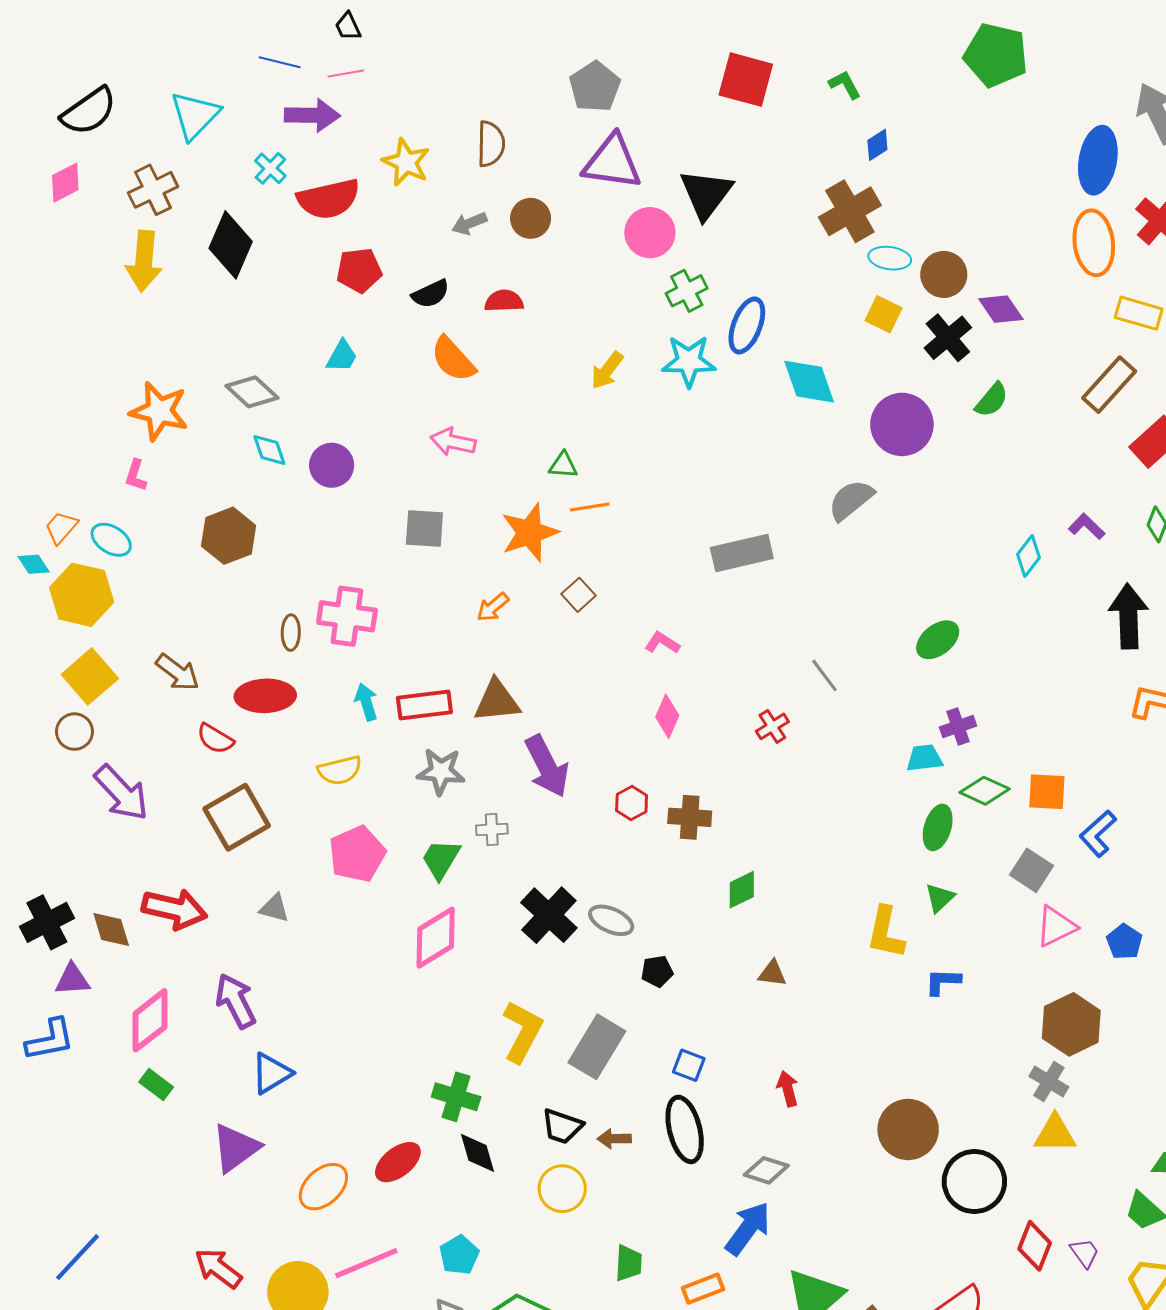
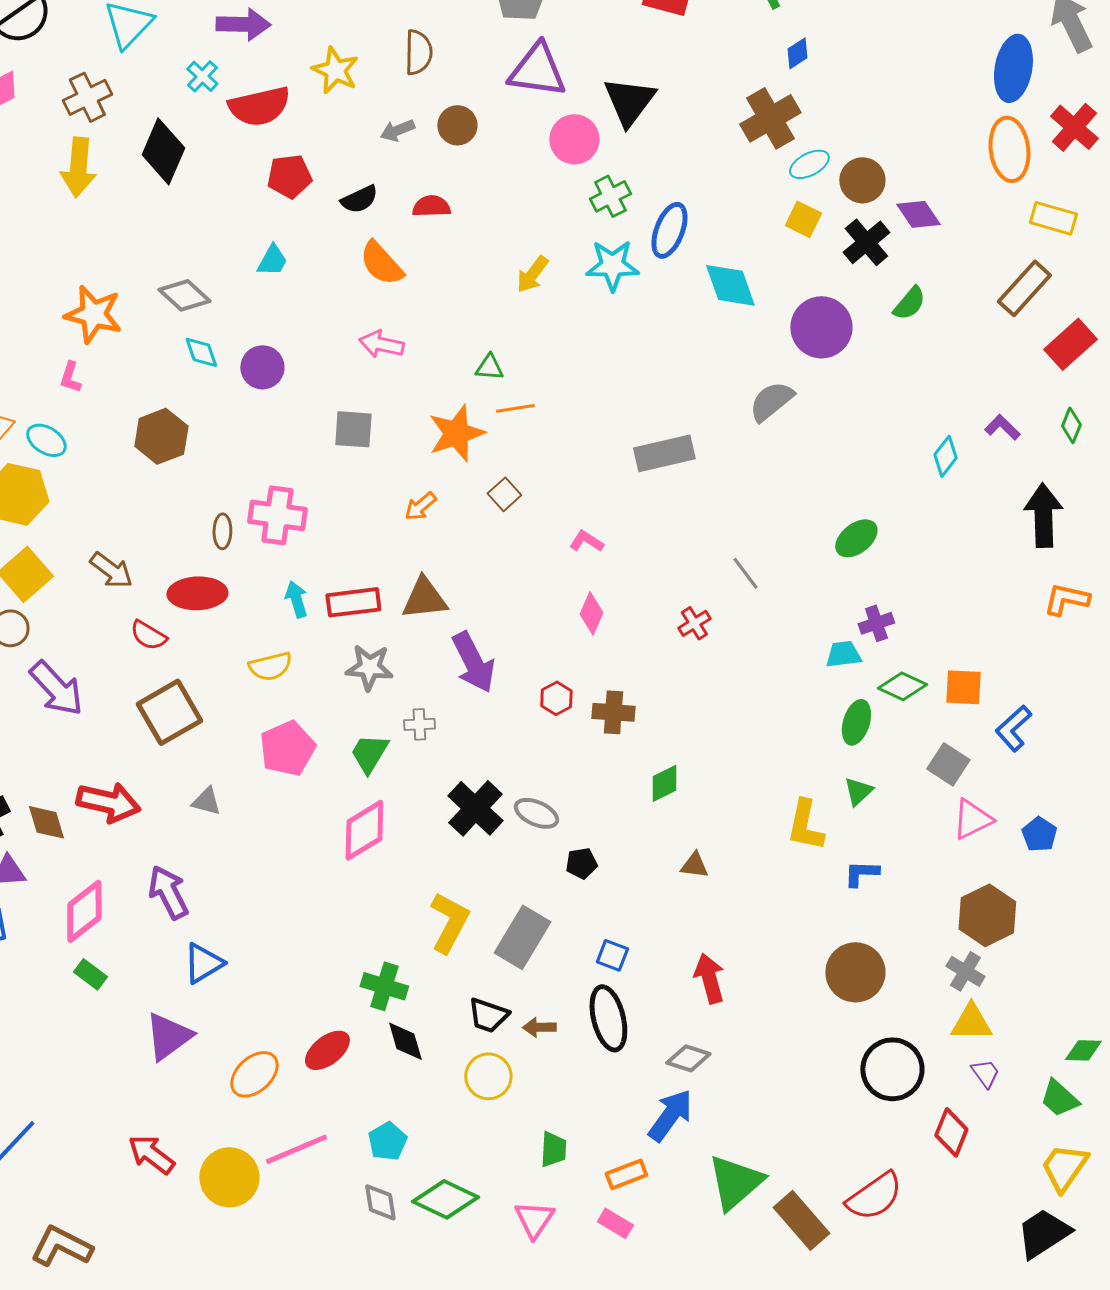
cyan ellipse: (890, 258) -> (809, 164), turned -36
red arrow: (788, 1089) -> (709, 978), size x1.4
brown circle: (908, 1129) -> (855, 972), moved
purple trapezoid: (1085, 1253) -> (985, 1073), moved

